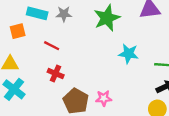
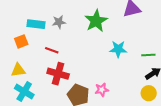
red cross: (56, 74) -> (58, 74), size x1.5

